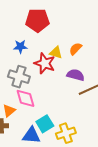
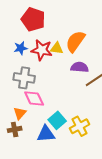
red pentagon: (37, 20) -> (33, 19), turned 30
orange semicircle: (75, 49) -> (75, 41), size x1.6
red star: (45, 63) -> (42, 50), moved

